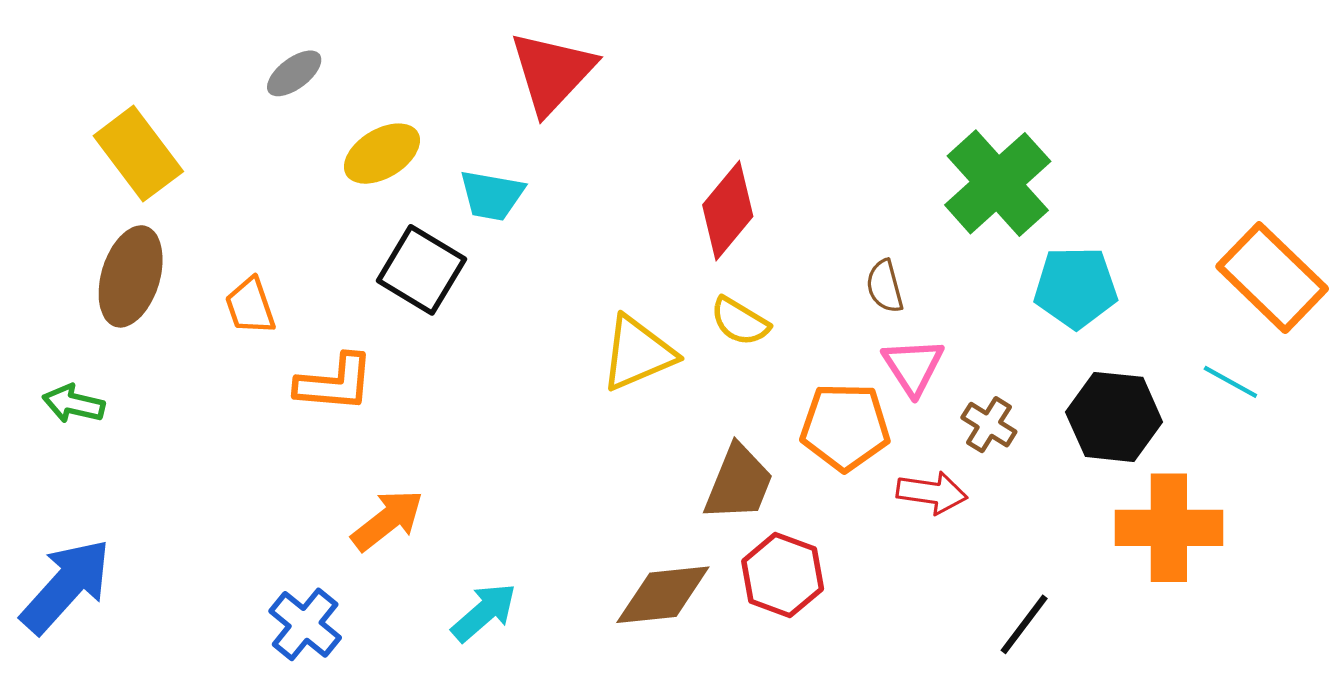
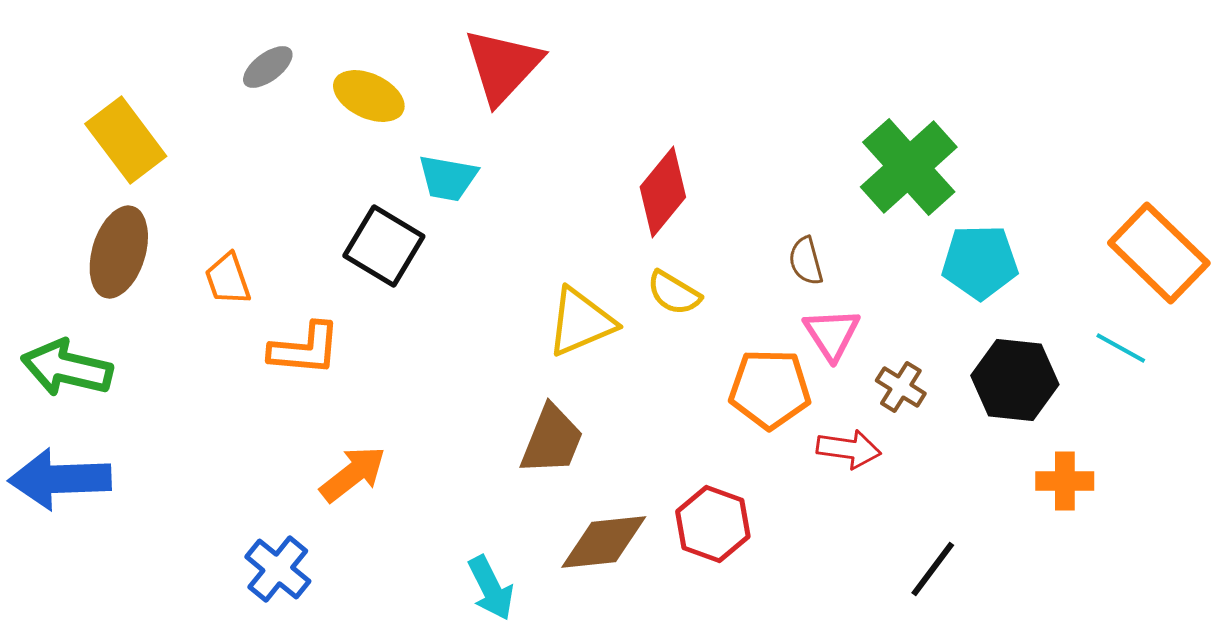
yellow ellipse: (382, 154) -> (369, 96), moved, turned 56
green arrow: (74, 404) -> (67, 368), size x1.6
brown trapezoid: (739, 483) -> (552, 440), moved
orange cross: (1169, 528) -> (1065, 481), size x0.6
blue arrow: (66, 586) -> (60, 479), moved, turned -134
cyan arrow: (484, 612) -> (491, 588), moved, turned 104

